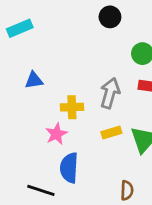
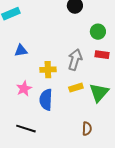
pink star: (56, 134) -> (24, 89), moved
blue semicircle: (69, 168) -> (46, 100), moved

